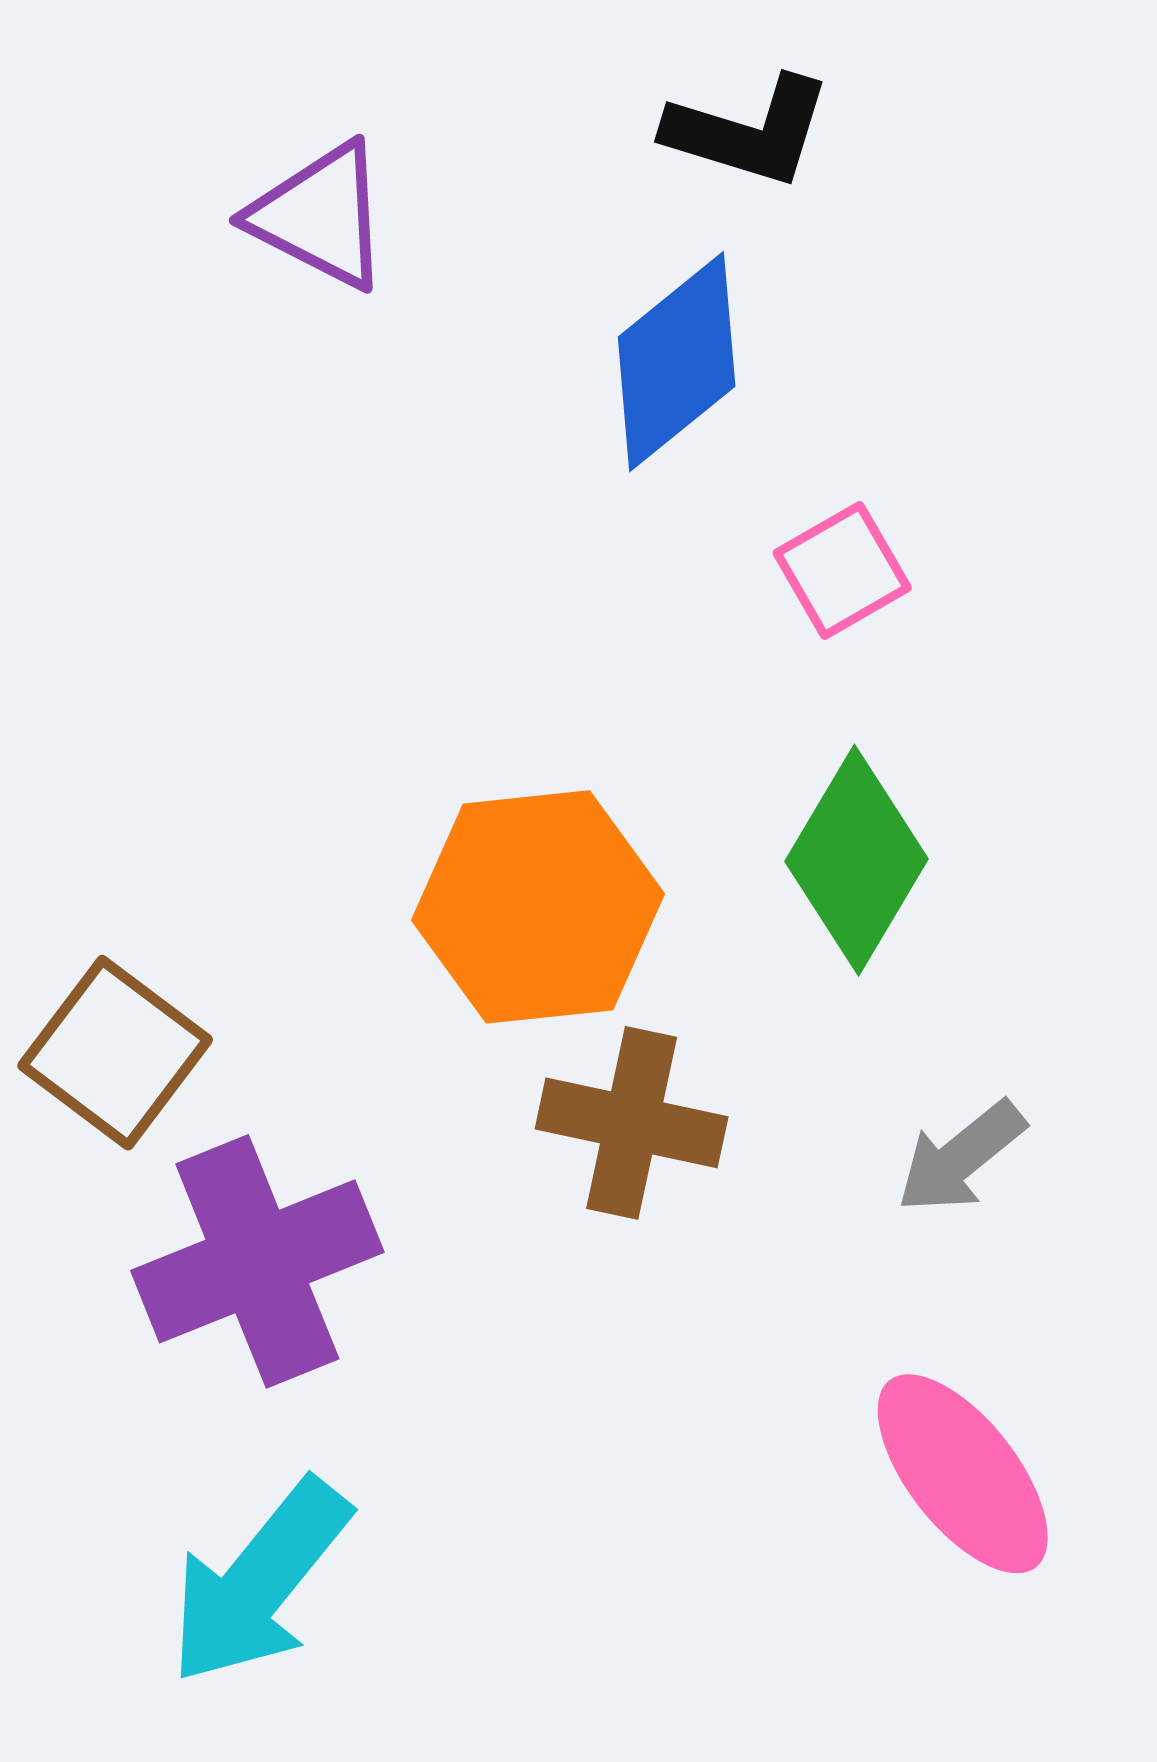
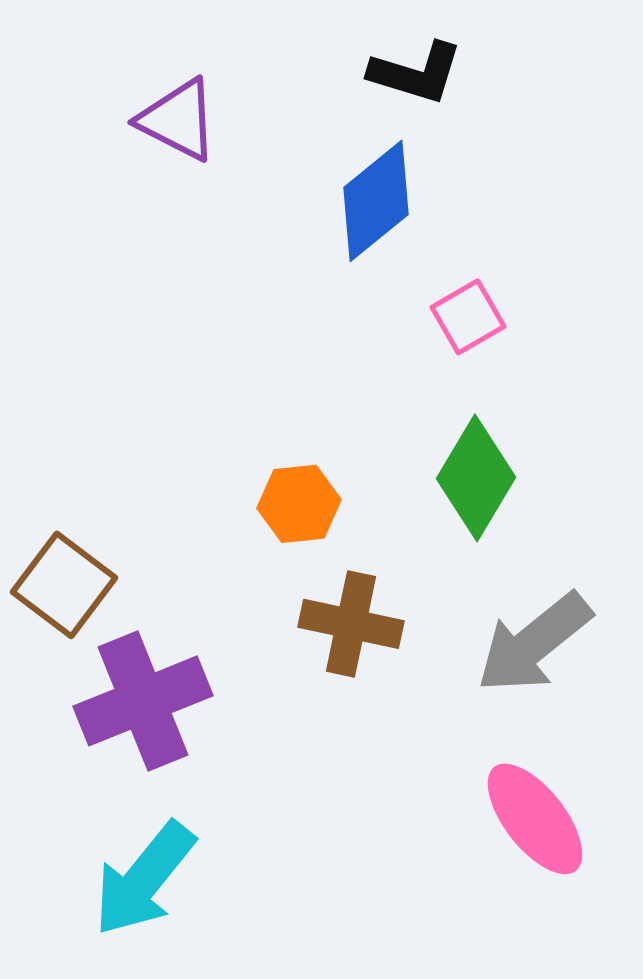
orange hexagon: (538, 907) -> (299, 504), size x0.6
gray arrow: (961, 1157) -> (534, 643), size x1.6

